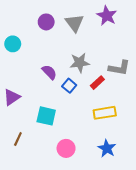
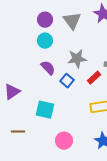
cyan circle: (13, 44) -> (45, 41), moved
brown line: (18, 139) -> (18, 132), turned 64

